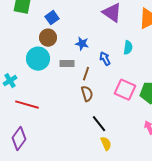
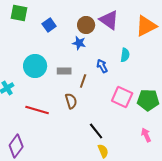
brown circle: (48, 38) -> (86, 25), moved
blue star: (82, 44) -> (79, 43), moved
brown semicircle: (87, 94) -> (71, 101), moved
red line: (27, 105) -> (37, 110), moved

